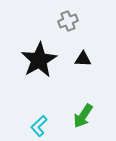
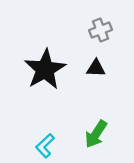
gray cross: (68, 21) -> (101, 30), moved

